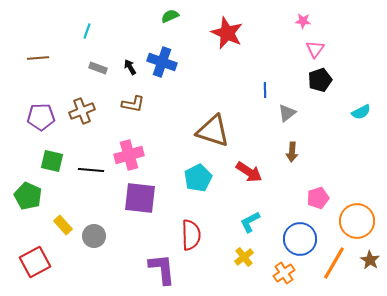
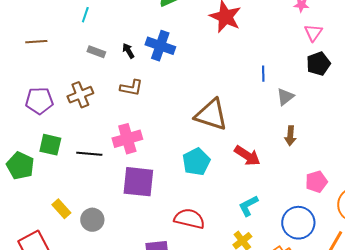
green pentagon: (28, 196) -> (20, 166), moved
red semicircle: (191, 235) -> (189, 219), turned -76

